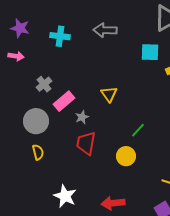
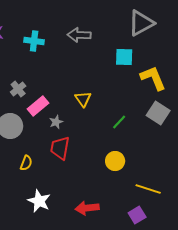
green line: (138, 130) -> (119, 122), moved
yellow semicircle: (38, 152) -> (26, 163), moved, turned 35
yellow circle: (126, 156) -> (115, 161), moved

